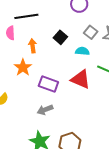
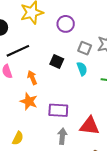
cyan semicircle: (82, 51) -> (82, 69), turned 80
red triangle: (81, 79) -> (90, 126), moved
gray arrow: (45, 110) -> (62, 136), turned 133

